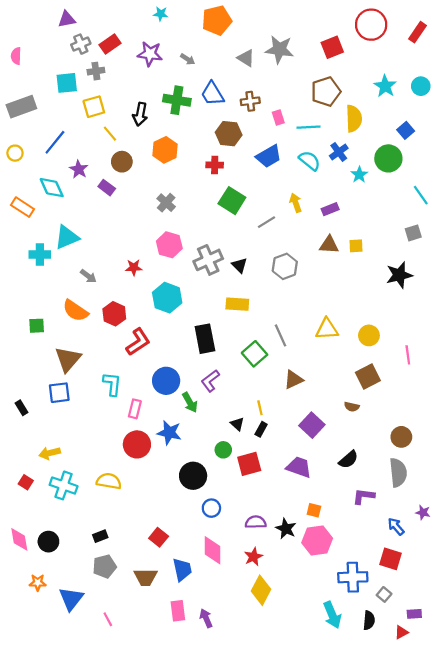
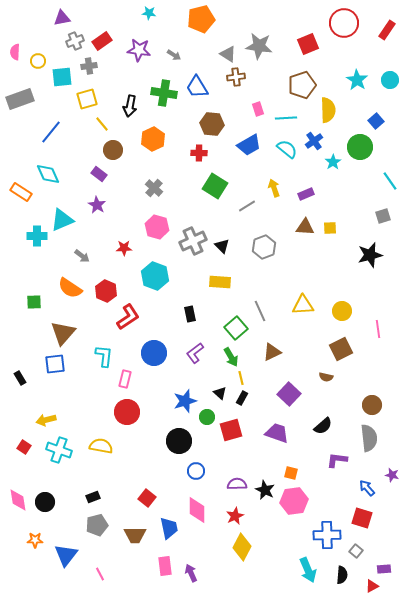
brown cross: (250, 101) -> (236, 77), moved
yellow circle: (15, 153) -> (38, 61), moved
purple star: (79, 169) -> (97, 205), moved
black rectangle: (205, 339) -> (190, 314), size x0.6
green arrow: (190, 402) -> (231, 357), moved
blue star: (169, 433) -> (185, 401), moved, turned -30

